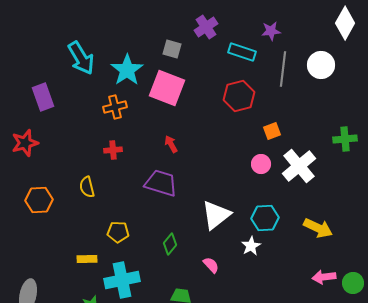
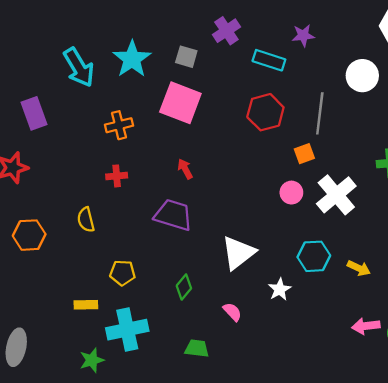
gray line: (283, 69) -> (320, 113), moved
cyan star: (127, 70) -> (132, 59), moved
cyan hexagon: (265, 218) -> (314, 256), moved
yellow arrow: (318, 228) -> (359, 268), size x0.7

